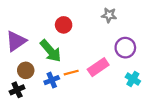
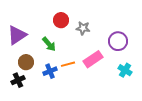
gray star: (109, 15) -> (83, 28), moved
green arrow: (51, 51) -> (49, 44), size x0.7

